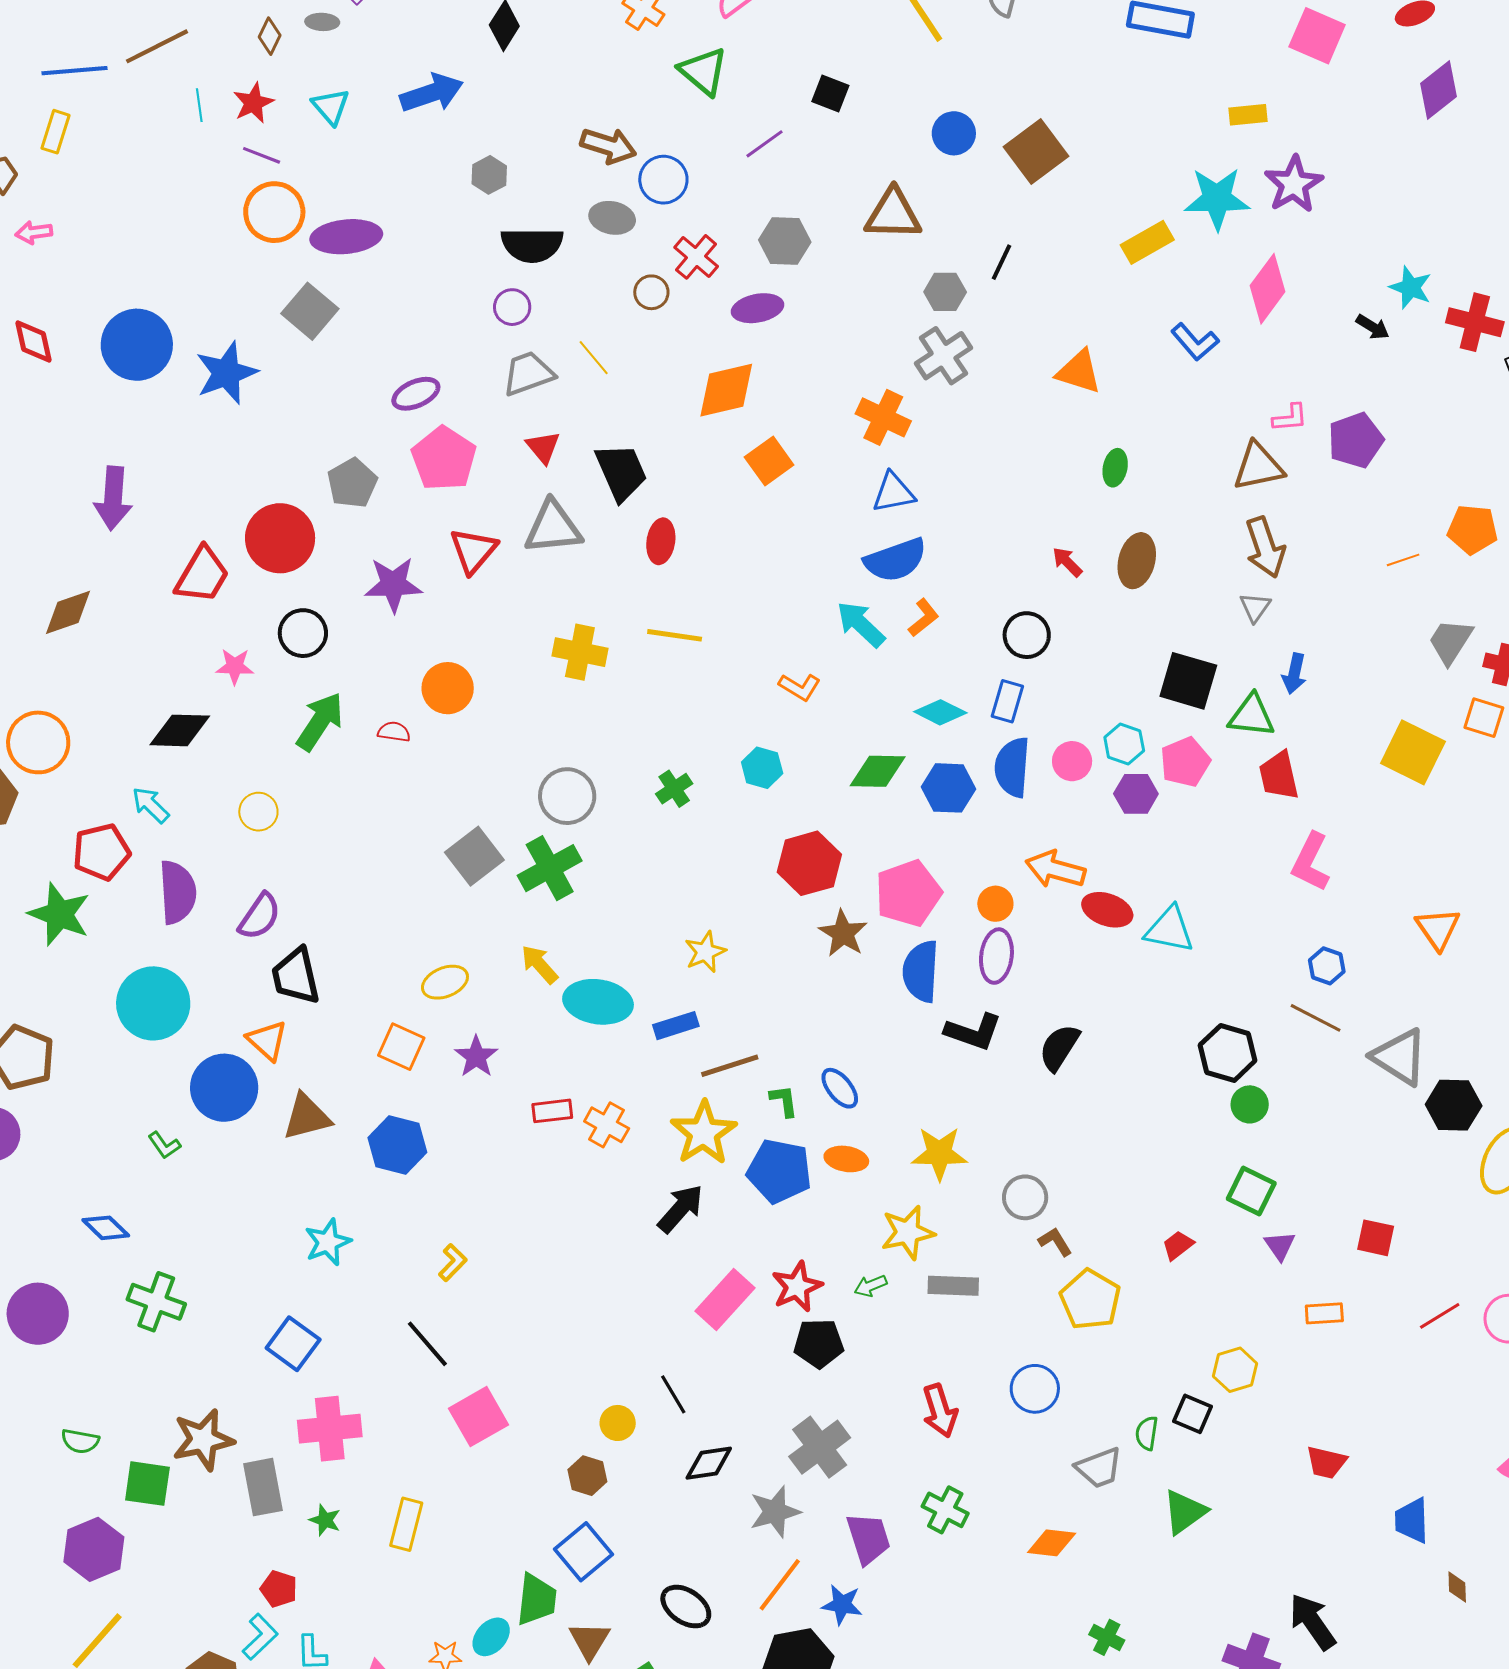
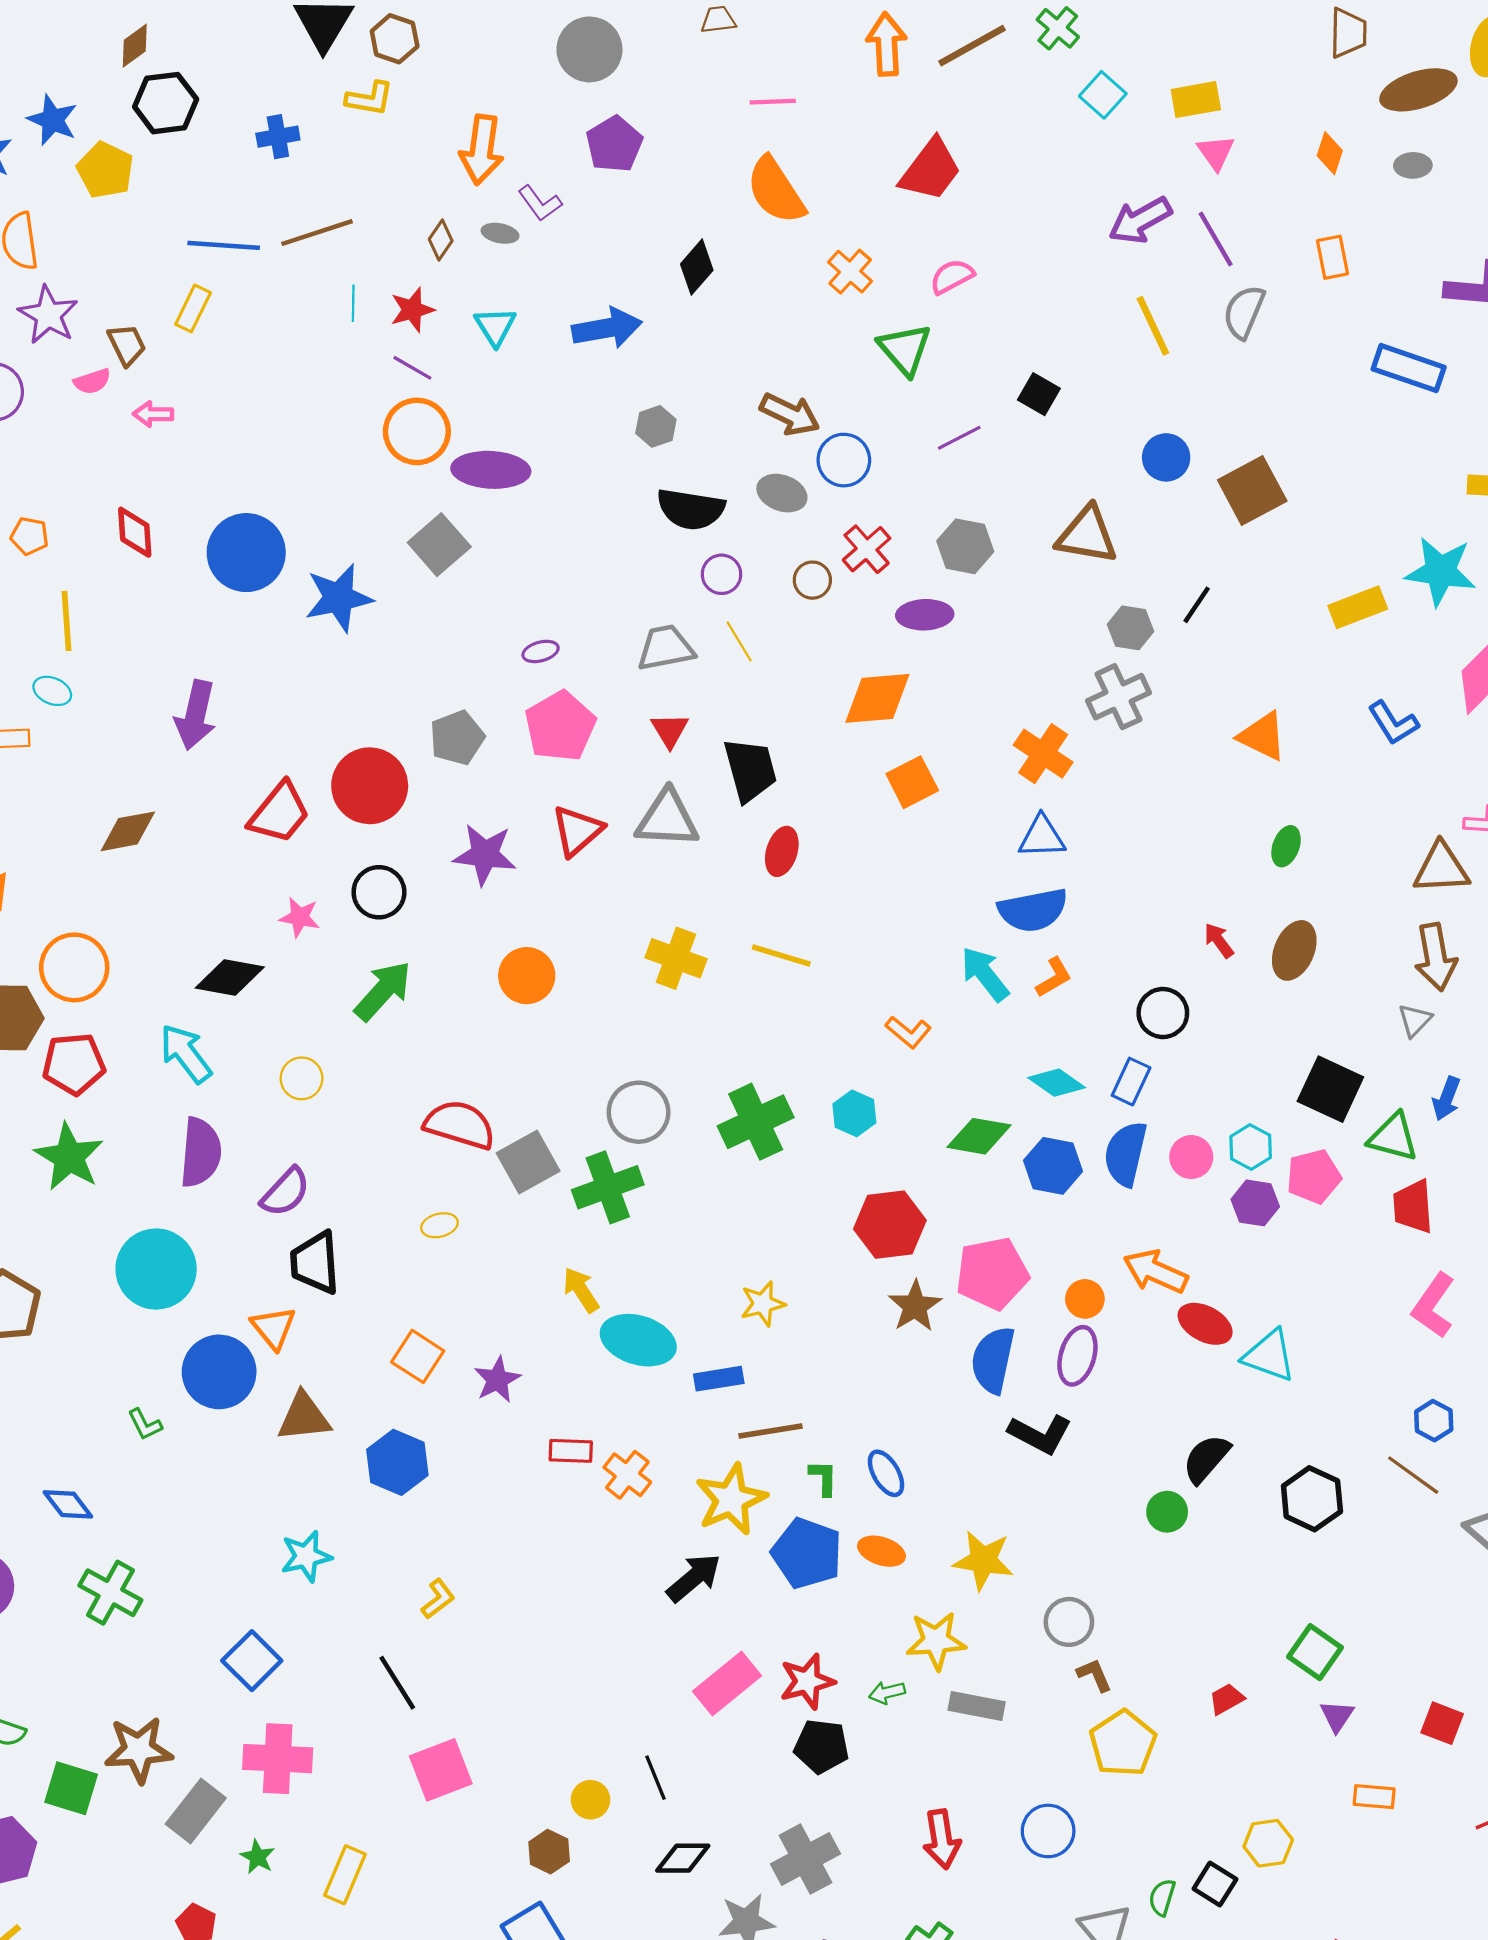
purple circle: (512, 307) -> (722, 574), moved
purple ellipse: (416, 394) -> (541, 651), size x0.7
red semicircle: (394, 732) -> (460, 1125), moved, size x2.0
green cross: (674, 789) -> (756, 1122), size x1.8
cyan arrow: (151, 805) -> (186, 1054), size x1.4
red pentagon: (101, 852) -> (74, 1064), moved
yellow ellipse: (445, 982) -> (439, 1225), moved, size x0.7
black semicircle: (1059, 1047) -> (1206, 1459), moved
green circle: (1250, 1104) -> (1167, 1512), moved
gray rectangle: (263, 1487) -> (196, 1811), turned 40

